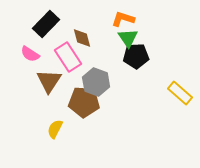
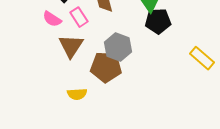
pink rectangle: (68, 57) -> (79, 17), moved, size x0.7
yellow semicircle: (55, 129) -> (77, 94), turned -120

